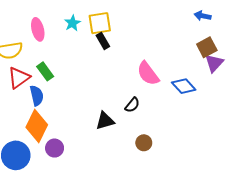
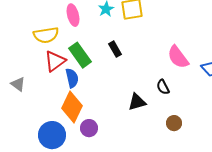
black rectangle: (103, 41) -> (115, 49), moved
green rectangle: (45, 71) -> (80, 55), size x1.4
black semicircle: (132, 105) -> (163, 87), turned 112

